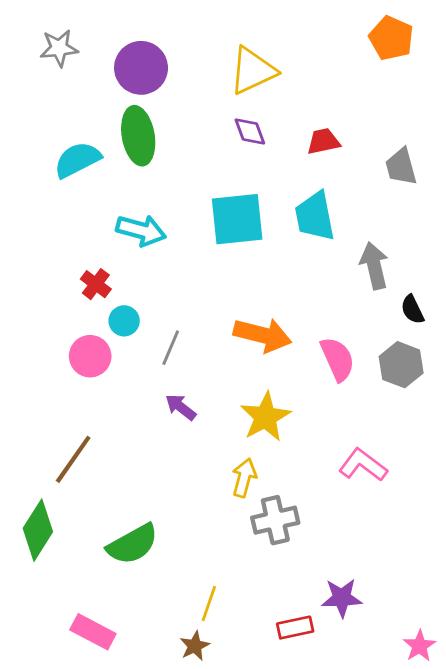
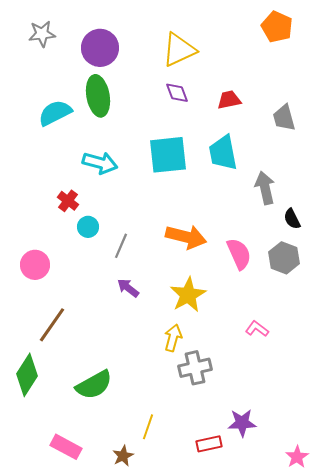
pink circle: (90, 356) -> (35, 265), moved
pink L-shape: (363, 465) -> (257, 329), size x0.7
brown star: (195, 646) -> (123, 456), moved

